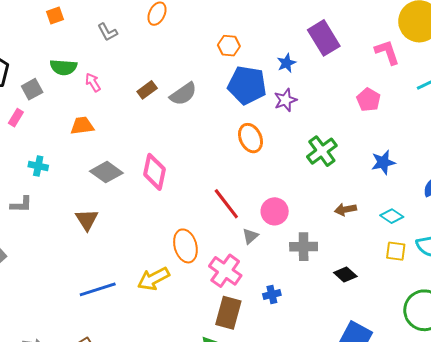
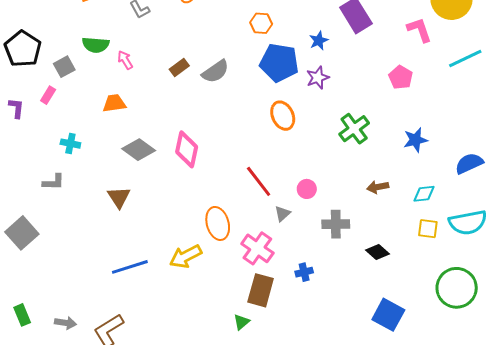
pink circle: (275, 211) -> (307, 189), size x0.7
cyan diamond: (392, 216) -> (424, 194), turned -40

